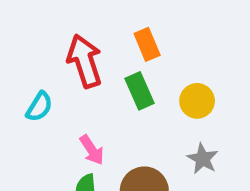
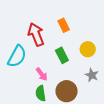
green rectangle: (140, 91) -> (62, 55), moved
cyan semicircle: (39, 107) -> (17, 56), size x1.6

